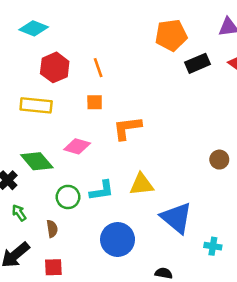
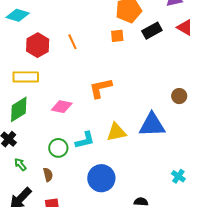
orange square: (95, 102) -> (117, 36), moved
brown circle: (219, 160) -> (179, 96), moved
green diamond: (37, 161) -> (19, 109), moved, turned -76
blue triangle: (177, 218) -> (152, 125), moved, turned -36
cyan cross: (213, 246) -> (178, 176), turned 32

